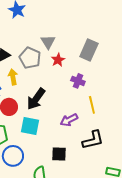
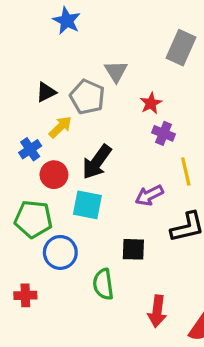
gray rectangle: (89, 50) -> (181, 48), moved
red star: (58, 60) -> (151, 103), moved
yellow arrow: (13, 77) -> (60, 127), turned 56

